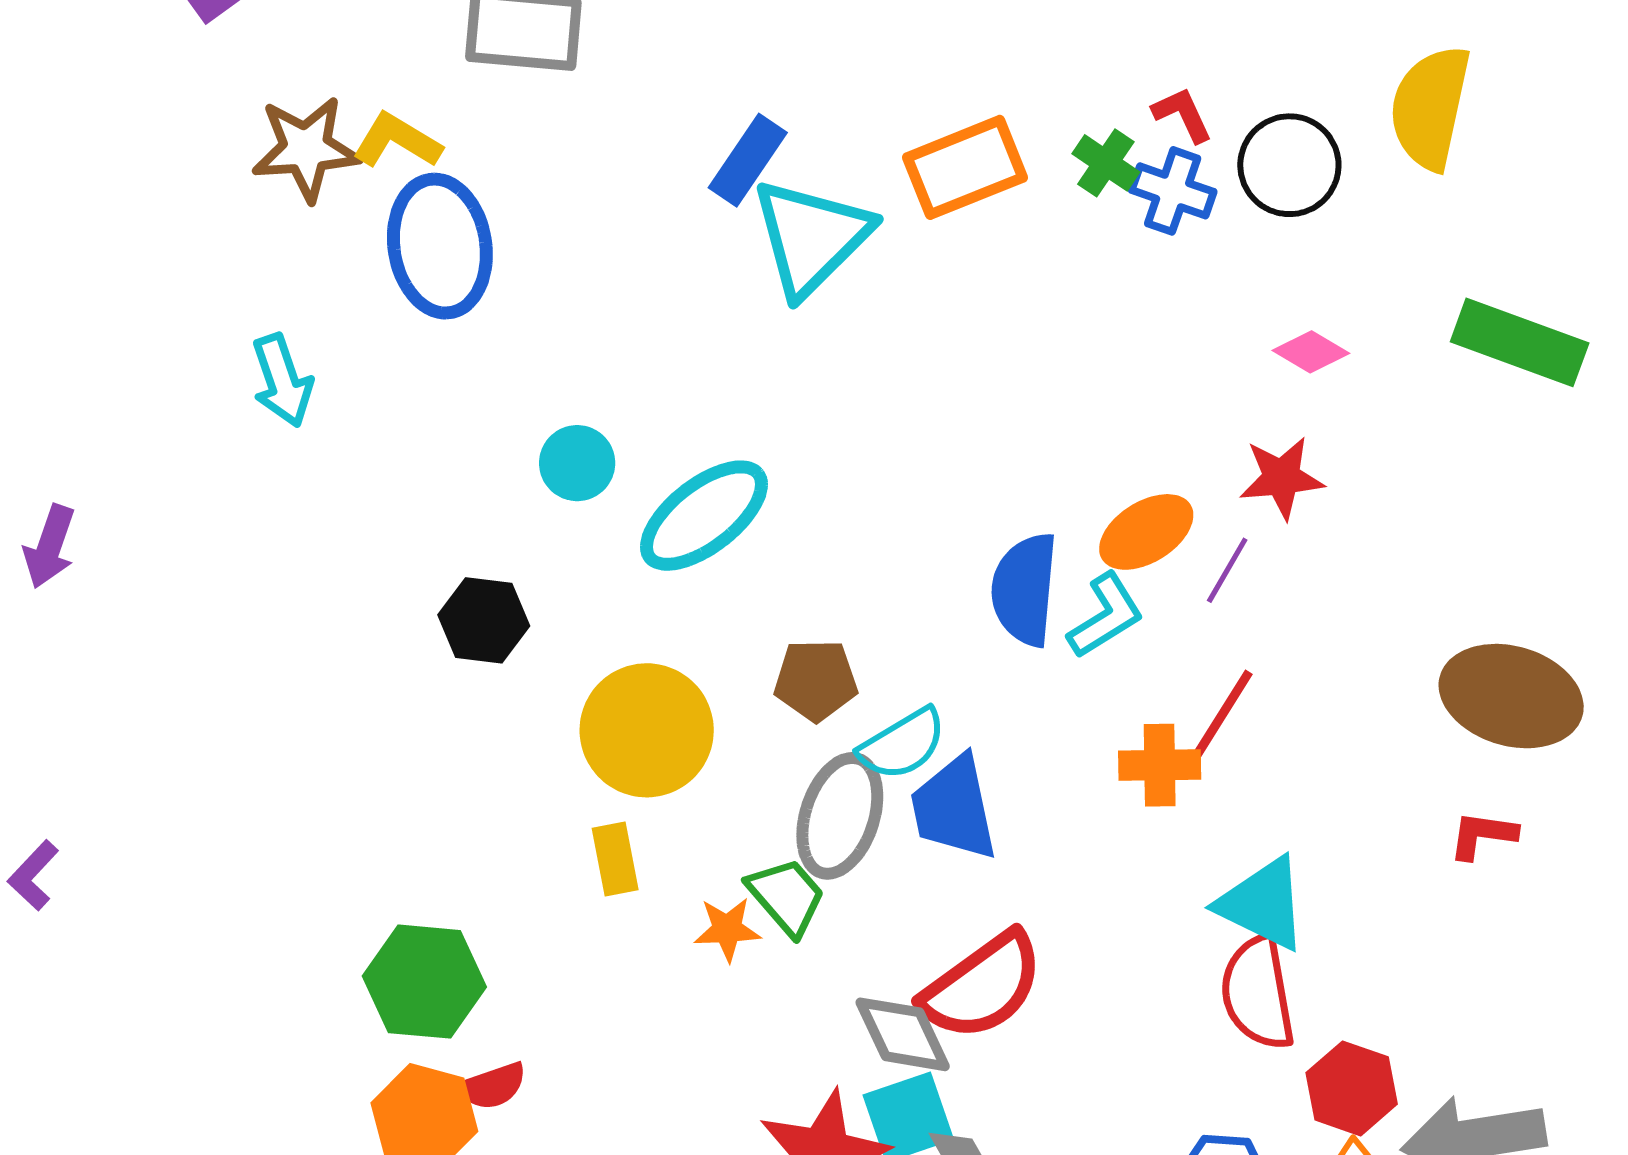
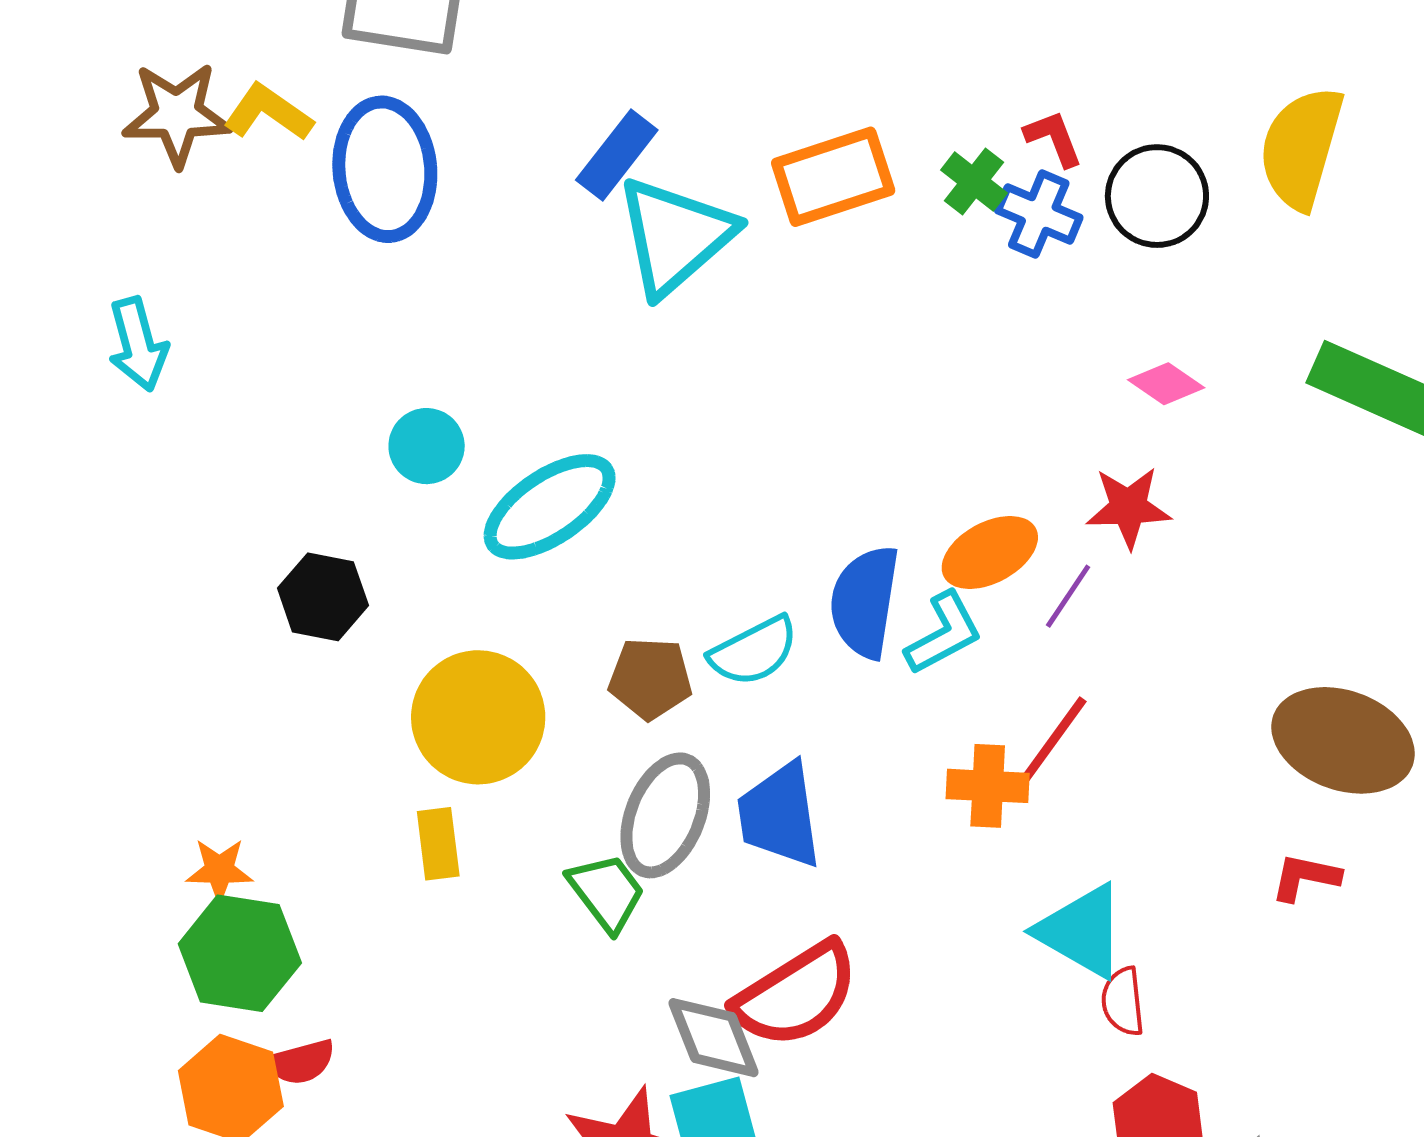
blue ellipse: (440, 246) -> (385, 169), moved
cyan semicircle: (902, 744) -> (754, 651), moved
orange star: (727, 929) -> (219, 870), moved
red semicircle: (1258, 993) -> (1123, 1001), moved, size x0.6

